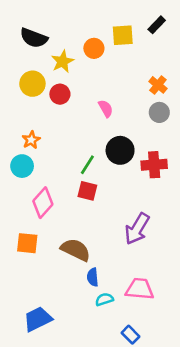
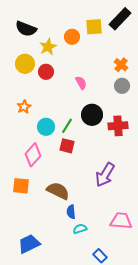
black rectangle: (157, 25) -> (120, 19), size x1.6
cyan circle: (22, 166) -> (46, 127), moved
pink trapezoid: (140, 289) -> (121, 221), moved

